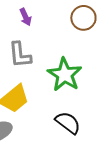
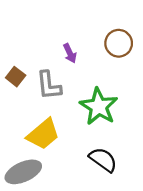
purple arrow: (25, 17) -> (70, 53), moved

